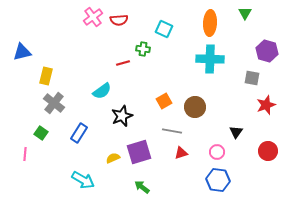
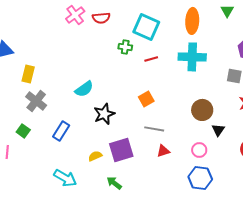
cyan square: (164, 29) -> (146, 27), size x1.5
red line: (123, 63) -> (151, 59), moved
brown circle: (195, 107) -> (202, 110), moved
green arrow: (142, 187) -> (114, 183), moved

